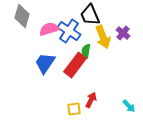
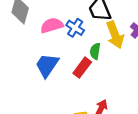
blue cross: (69, 31) -> (75, 28), size x0.7
red rectangle: (75, 65) -> (82, 68), size x0.7

